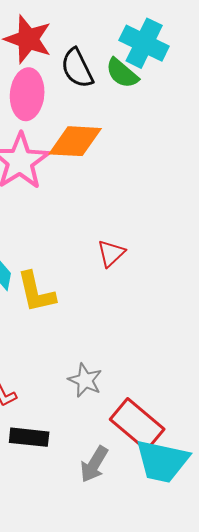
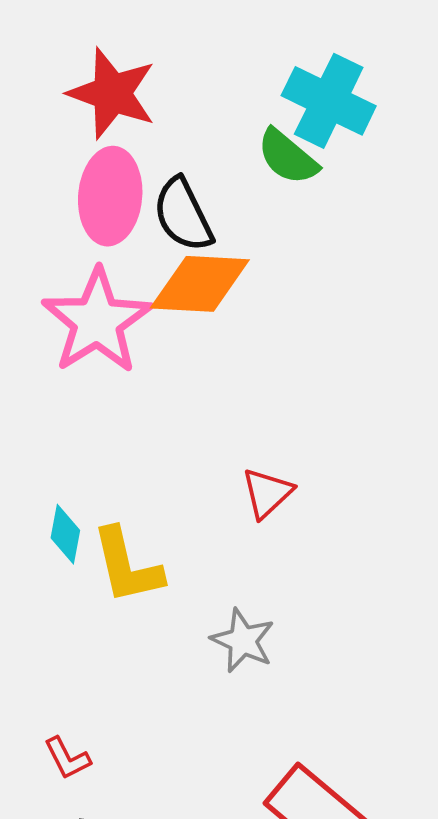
black semicircle: (77, 68) -> (183, 215), moved
gray star: (85, 380) -> (243, 641), moved

